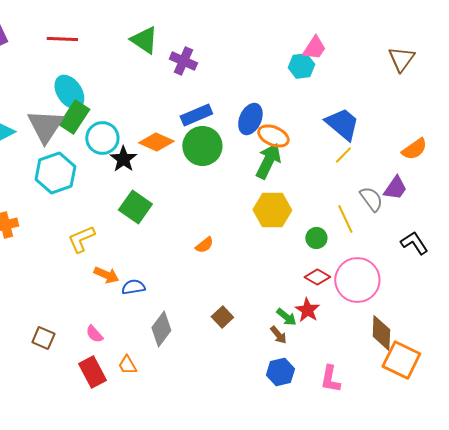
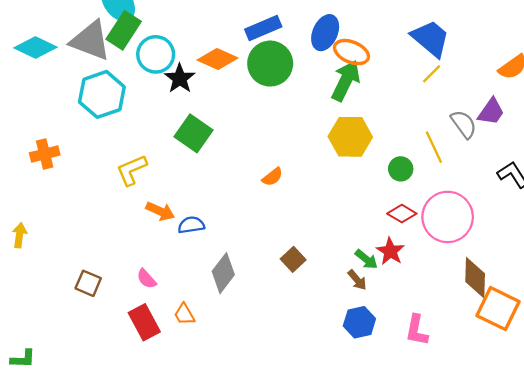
gray triangle: (45, 126) -> (90, 41), turned -42

